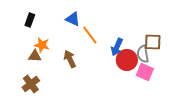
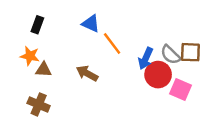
orange star: (42, 45) -> (30, 56), moved
gray semicircle: (143, 54) -> (171, 55), moved, turned -36
brown arrow: (70, 59) -> (87, 73), turned -36
brown cross: (31, 84) -> (39, 104), turned -30

